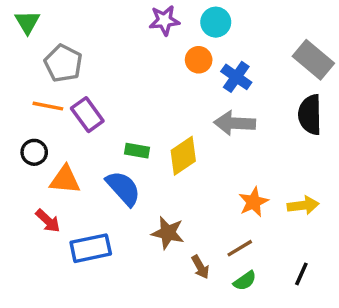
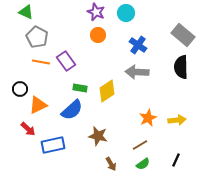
purple star: (164, 20) -> (96, 12), turned 30
green triangle: (27, 22) -> (26, 12), moved, turned -35
orange circle: (199, 60) -> (98, 35), moved
orange line: (48, 106) -> (41, 62), moved
purple rectangle: (87, 115) -> (66, 61), moved
orange triangle: (65, 180) -> (38, 105), turned -30
blue semicircle: (123, 188) -> (72, 110), turned 90
brown arrow: (200, 267) -> (111, 164), moved

